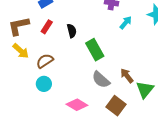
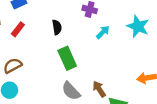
black semicircle: (72, 31) -> (57, 27), moved

